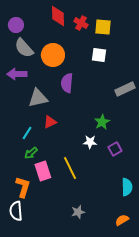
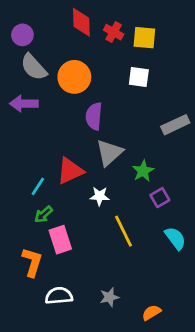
gray triangle: (38, 98) -> (109, 153), moved, turned -30
red triangle: (50, 122) -> (70, 171), size x1.5
white star: (90, 142) -> (100, 196), moved
purple square: (115, 149) -> (160, 198), moved
yellow line: (70, 168) -> (123, 231), moved
cyan semicircle: (127, 187) -> (175, 238), moved, turned -36
white semicircle: (16, 211) -> (59, 296), moved, turned 90
orange semicircle: (122, 220) -> (151, 313), moved

